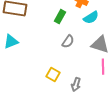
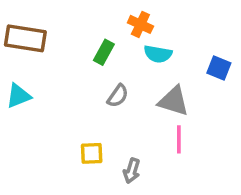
cyan semicircle: (91, 18) -> (158, 54), turned 42
yellow square: (53, 75) -> (92, 153), turned -32

